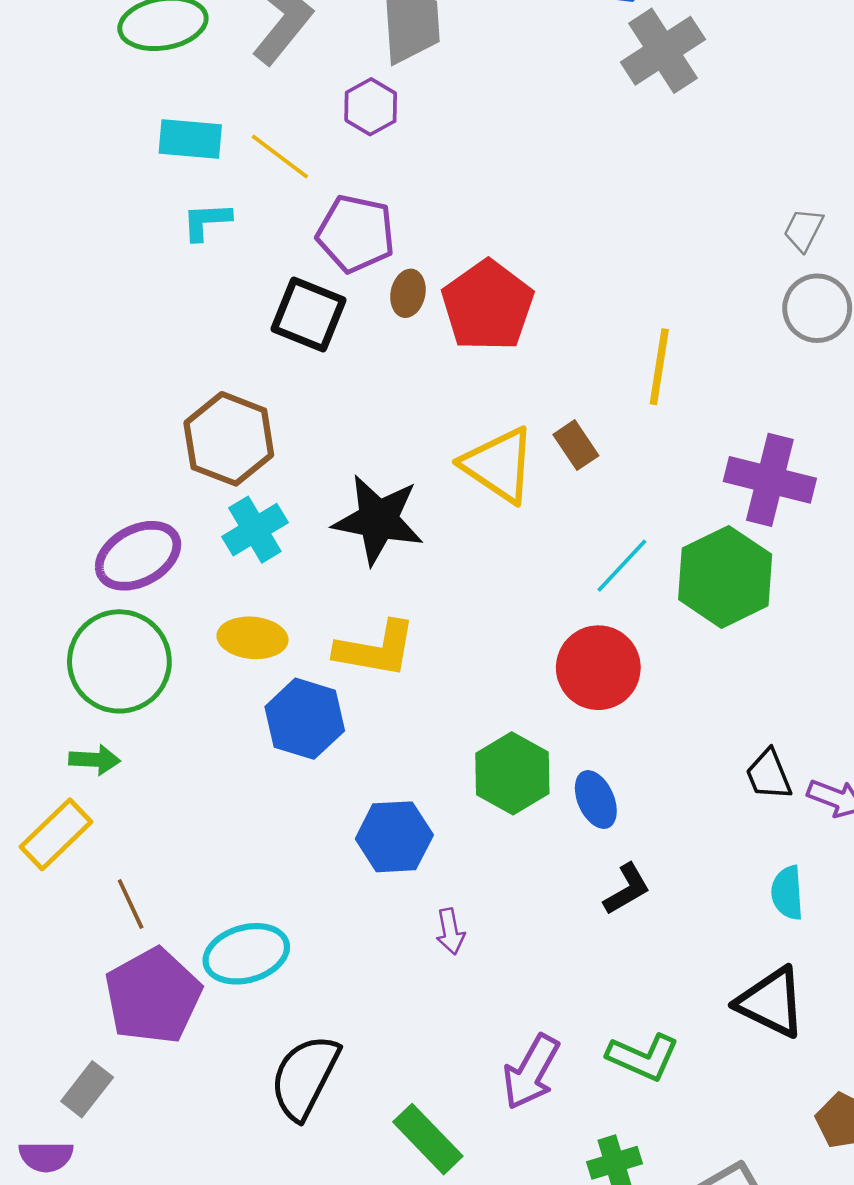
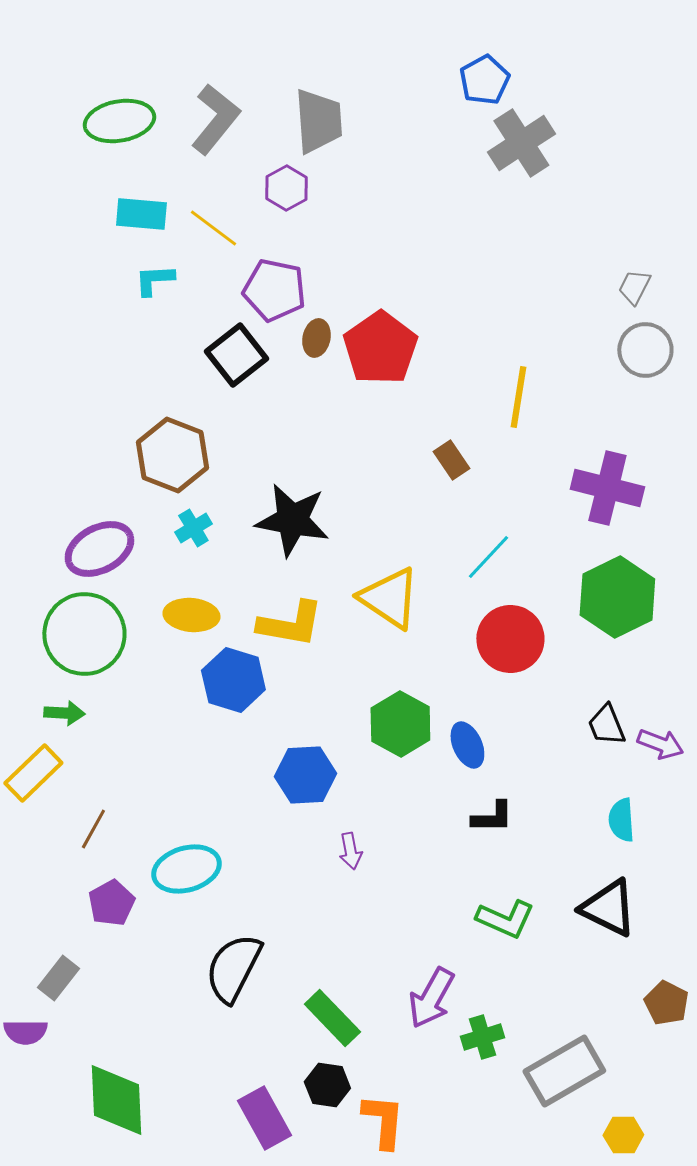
black square: (308, 314) -> (236, 355), turned 30
yellow triangle: (499, 465) -> (389, 598), moved
cyan cross: (255, 530) -> (193, 528), size x0.7
green hexagon: (725, 577) -> (617, 597), moved
red circle: (598, 668) -> (510, 639), moved
black L-shape: (627, 889) -> (492, 817), turned 30
brown line: (131, 904) -> (93, 829), turned 54
purple pentagon: (153, 996) -> (111, 903), size x0.6
green L-shape: (643, 1057) -> (505, 919), moved
purple arrow: (531, 1072) -> (431, 998), moved

